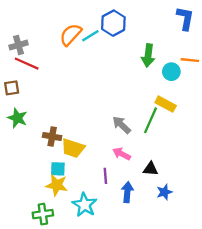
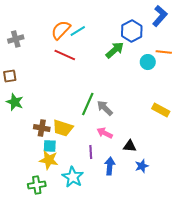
blue L-shape: (185, 18) -> (160, 16), turned 30
blue hexagon: (113, 23) -> (132, 31), moved
green arrow: (148, 55) -> (115, 50), moved, turned -138
red line: (27, 64) -> (65, 55), moved
yellow rectangle: (166, 104) -> (161, 110), moved
green line: (150, 120) -> (88, 104), moved
brown cross: (52, 136) -> (42, 128), moved

